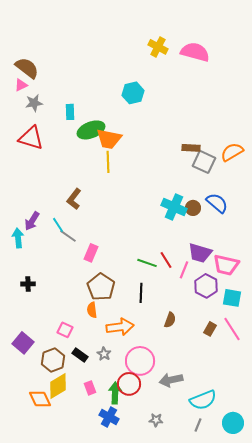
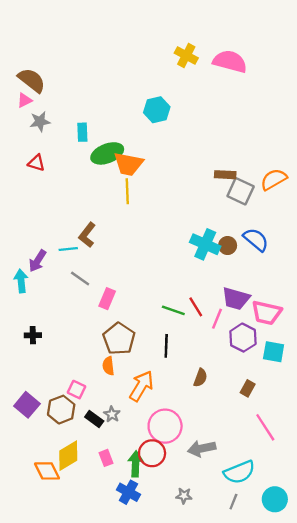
red triangle: (31, 138) -> (36, 163), size x0.6
cyan line: (58, 225) -> (68, 249), moved, turned -63
orange arrow: (120, 327) -> (141, 386), turned -52
pink line: (232, 329) -> (265, 427), moved
gray star: (104, 354) -> (112, 414), moved
brown hexagon: (53, 360) -> (61, 410), moved

